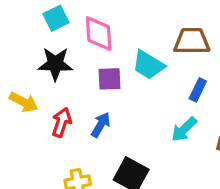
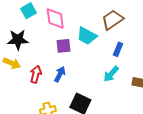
brown trapezoid: (192, 41) -> (112, 20), turned -30
black star: (55, 64) -> (18, 40), moved

